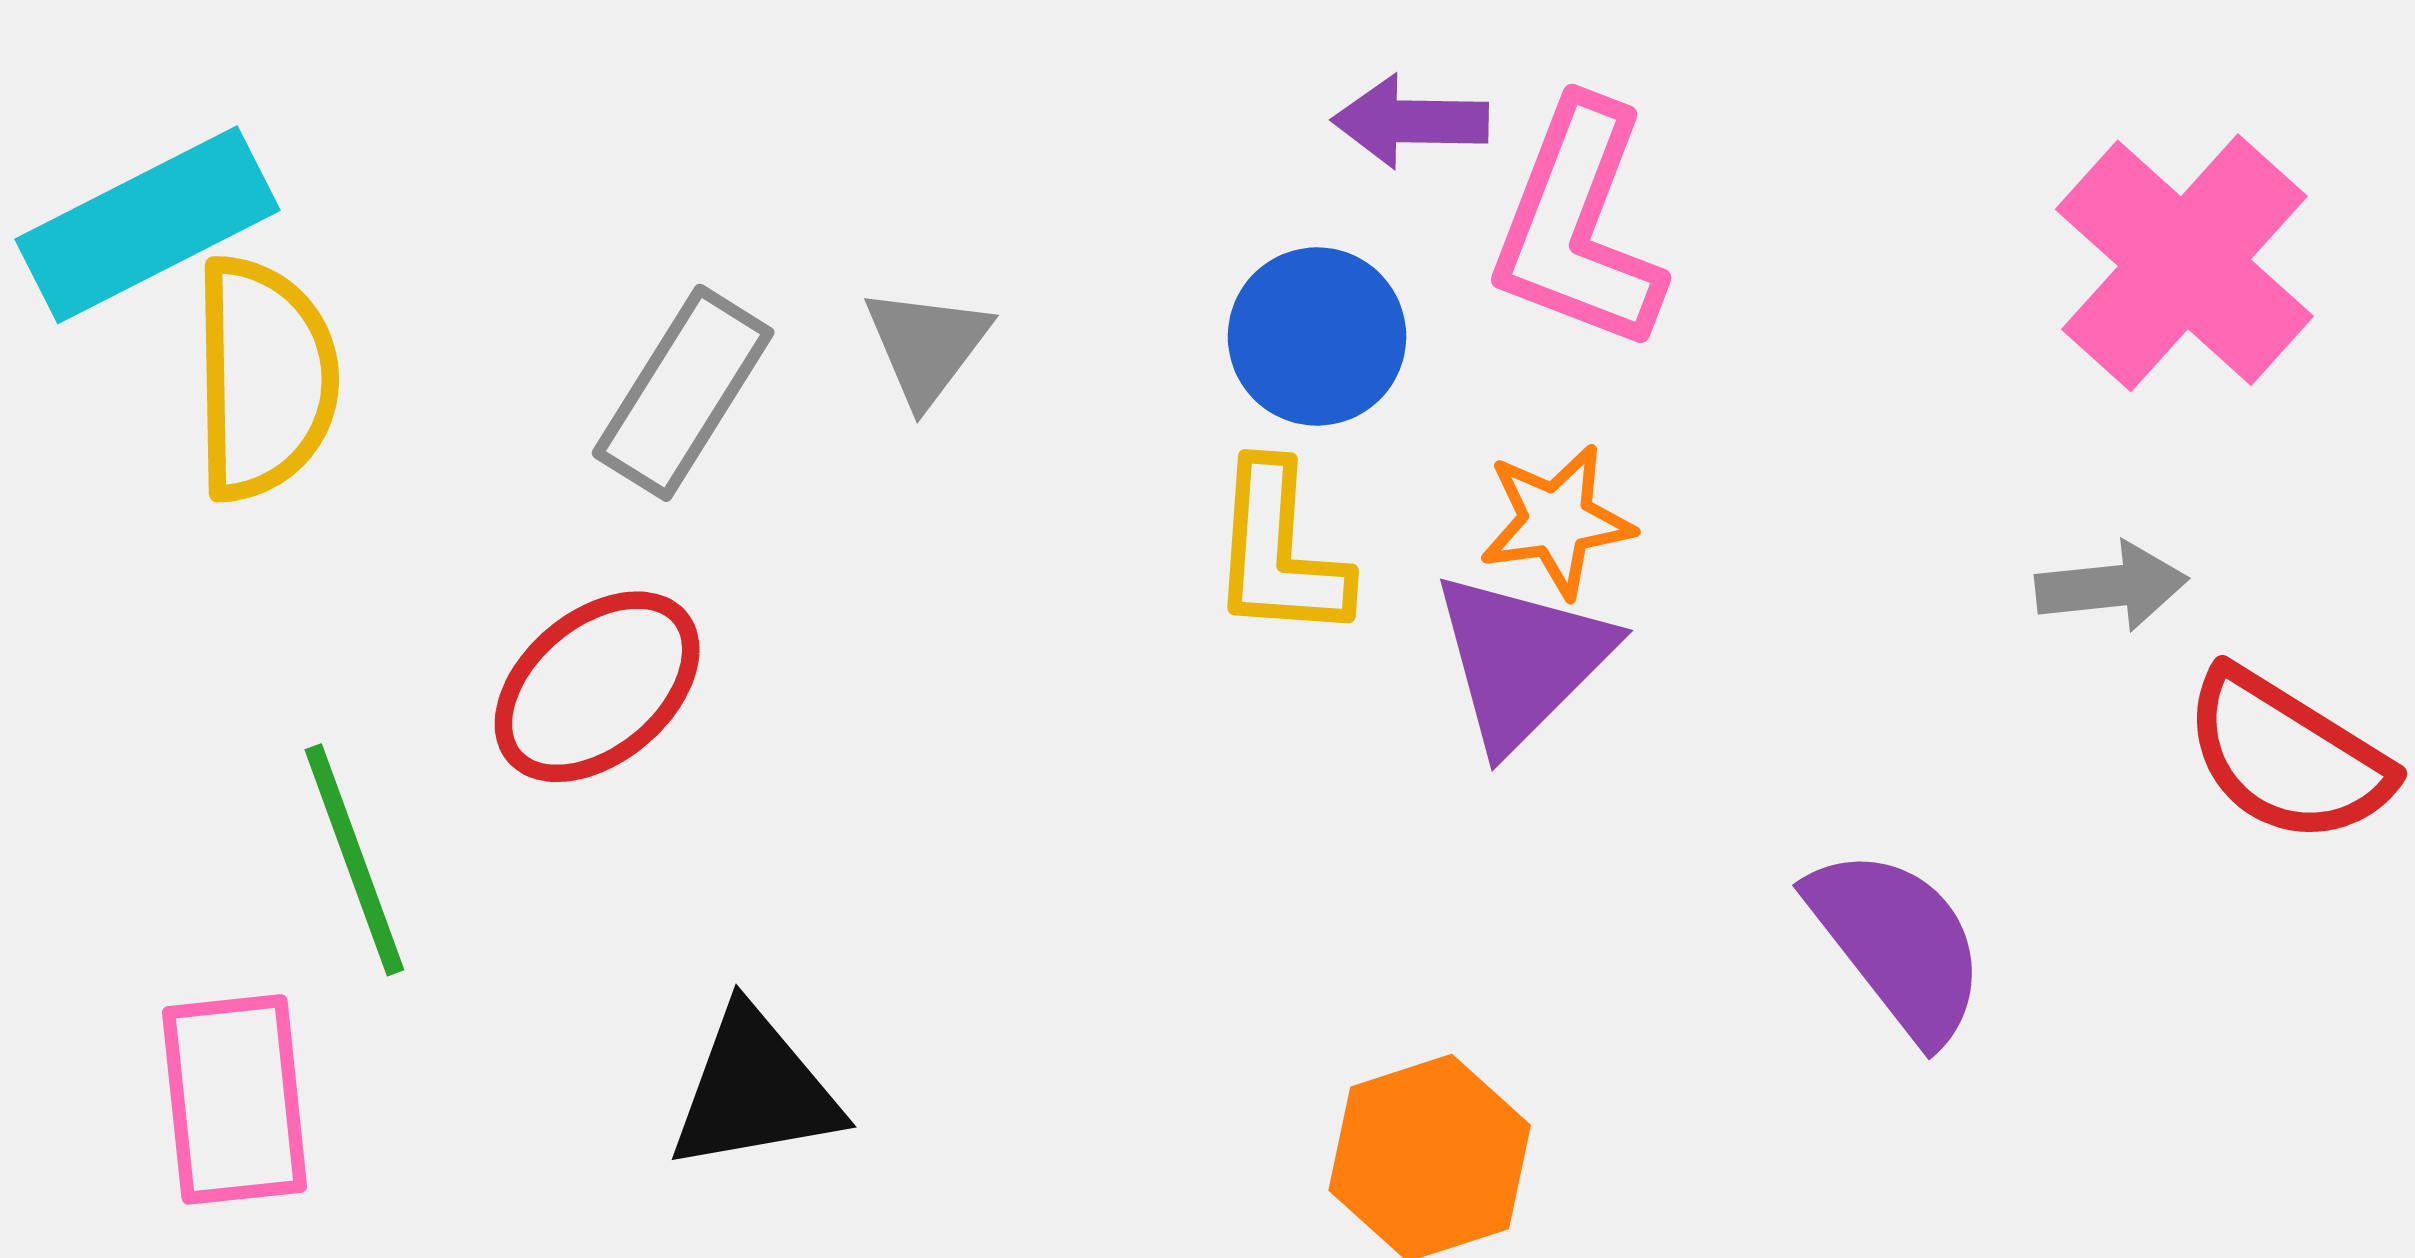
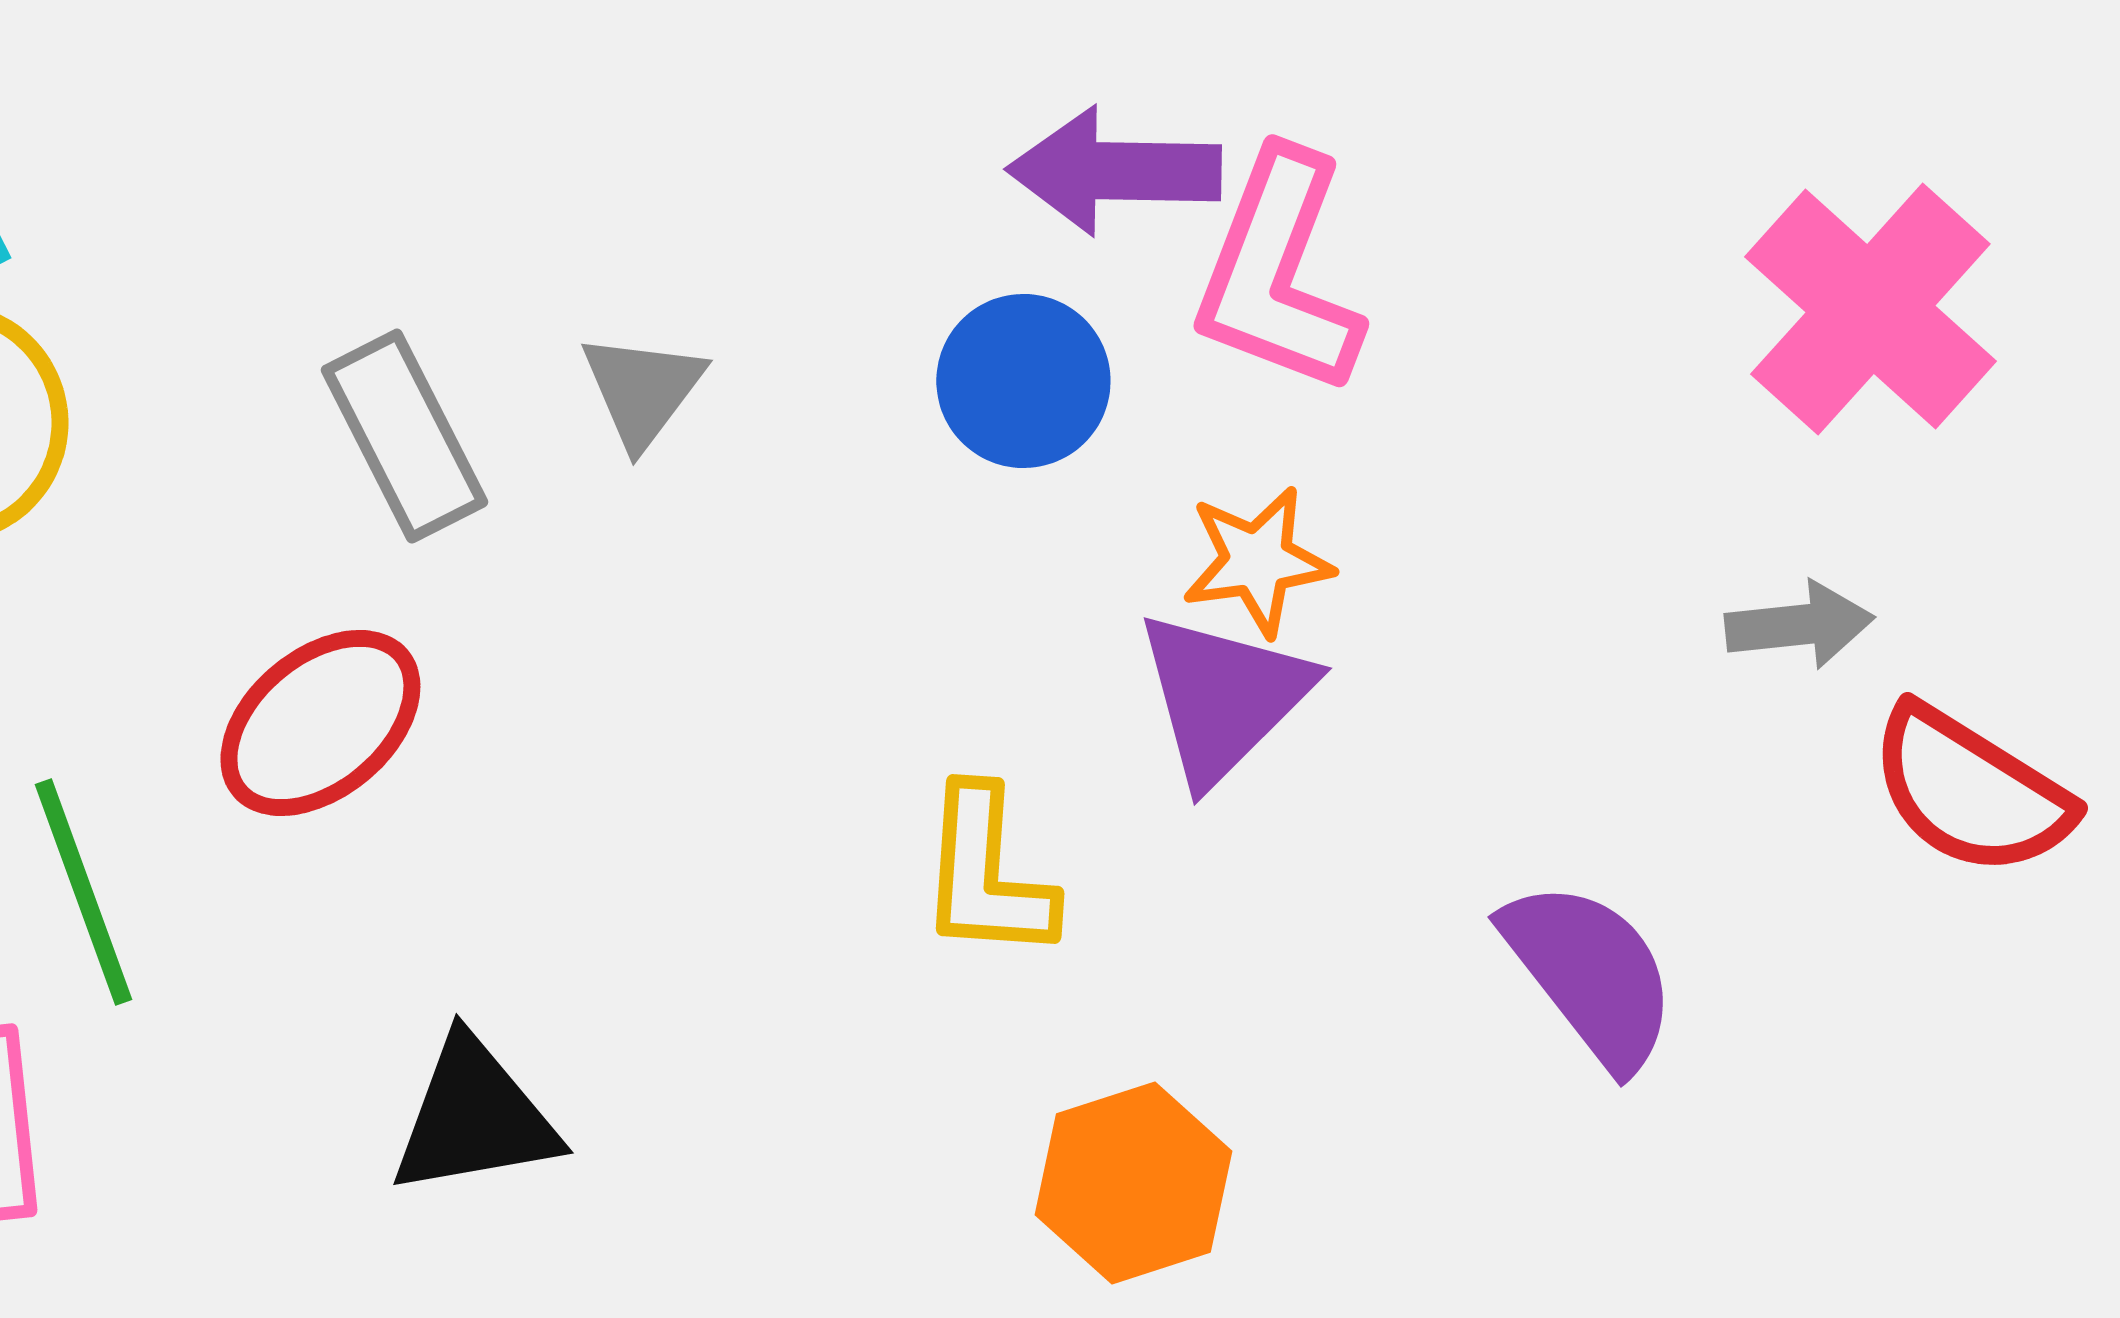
purple arrow: (1410, 121) -> (1114, 171), size x1.4
gray rectangle: (683, 393) -> (404, 436), turned -59
yellow L-shape: (1279, 552) -> (986, 874), moved

